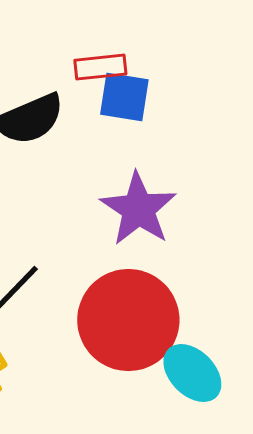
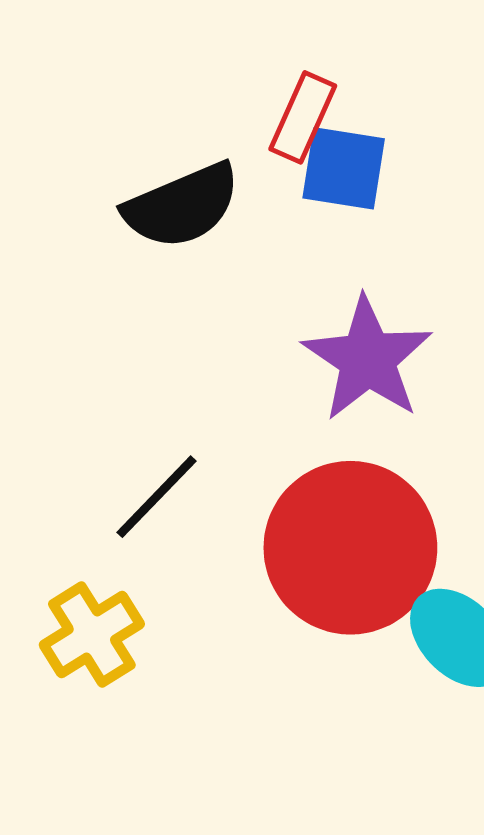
red rectangle: (100, 67) -> (303, 117), turned -60

